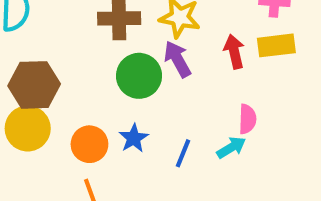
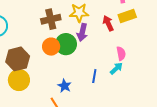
purple arrow: (177, 59) -> (82, 32), turned -126
blue star: (134, 138) -> (64, 86), moved
orange circle: (89, 144) -> (51, 47), moved

